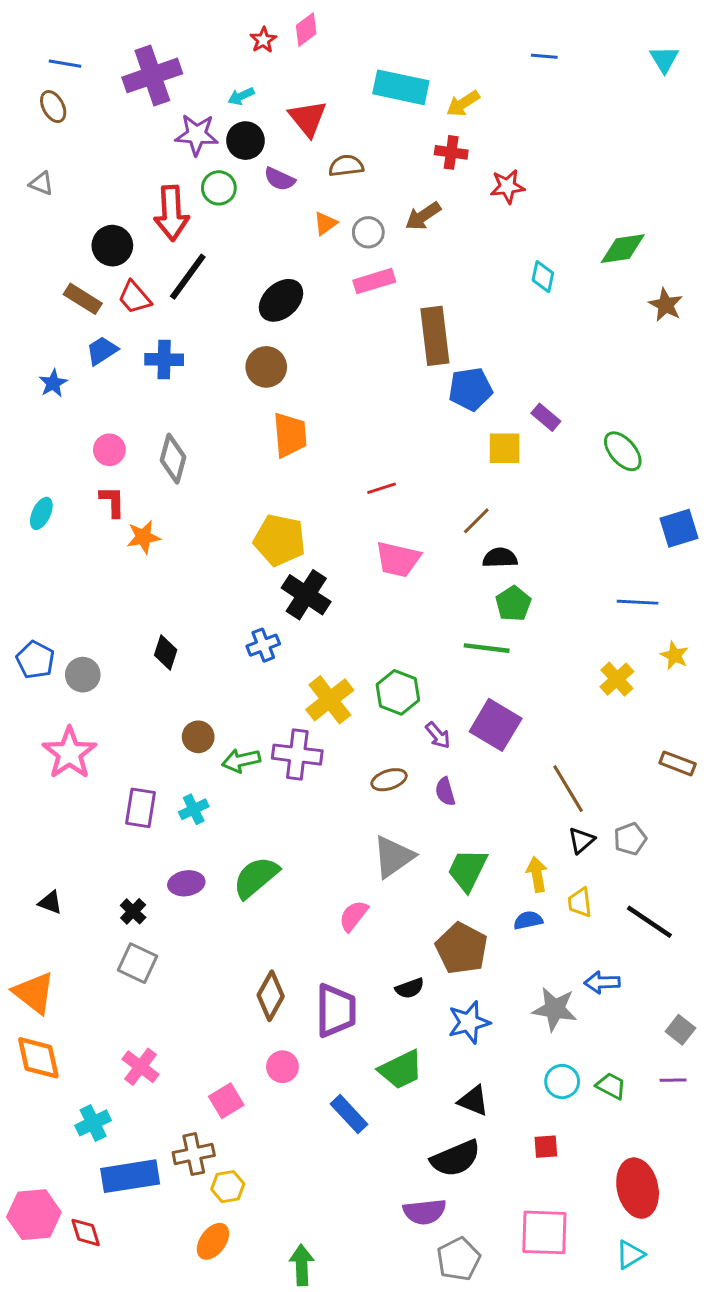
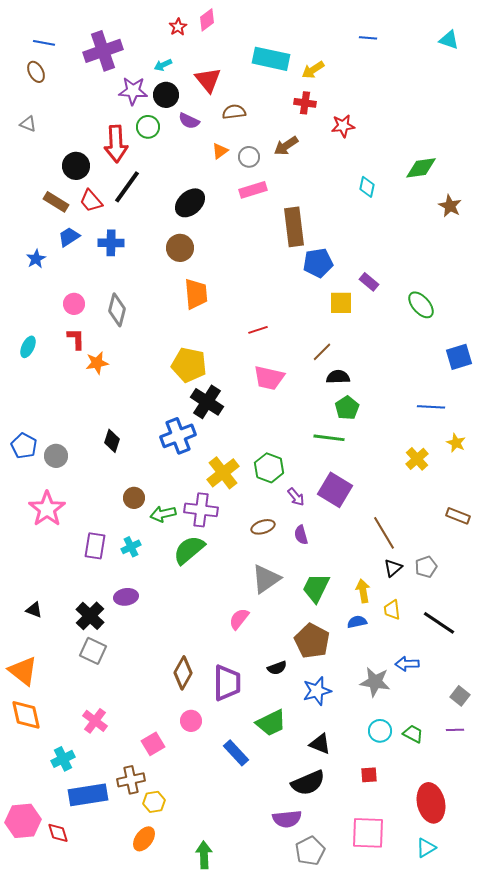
cyan triangle: (664, 59) -> (449, 40), turned -40
blue cross: (263, 645) -> (178, 436), size x1.6
green semicircle: (256, 877) -> (189, 550), moved
black cross: (133, 911) -> (90, 616), size x1.6

